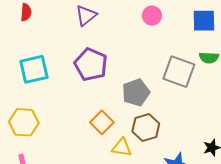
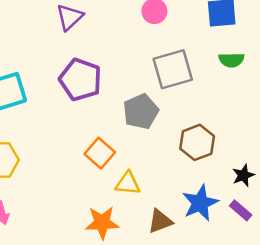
gray square: (179, 72) -> (173, 69), moved, turned -32
brown hexagon: (146, 128) -> (197, 142), moved

